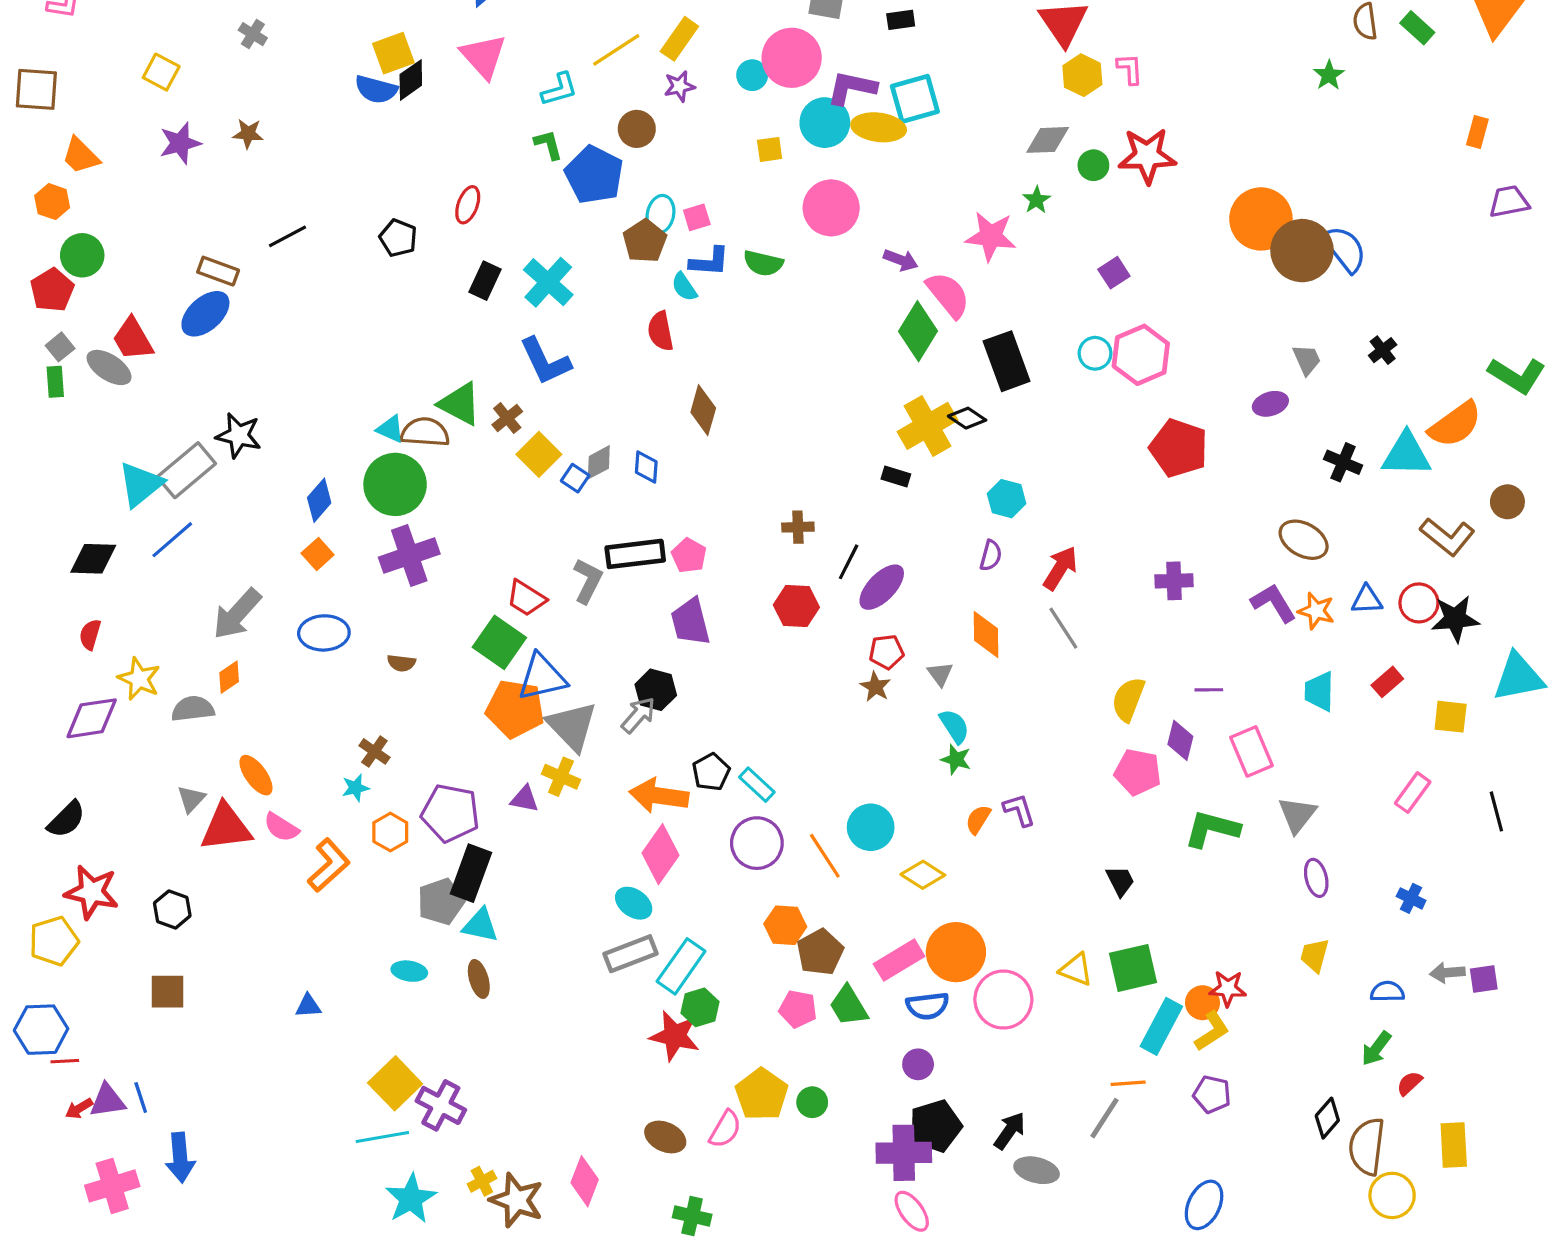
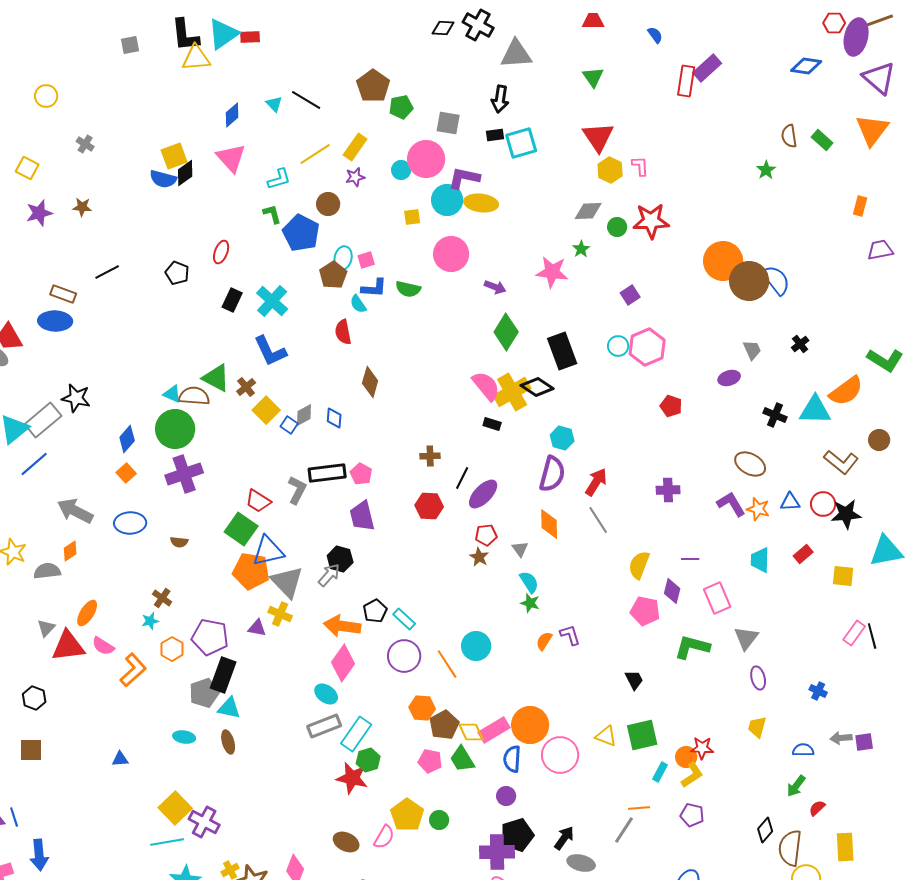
cyan square: (915, 99) -> (521, 143), moved
pink semicircle: (948, 295) -> (486, 386), moved
blue ellipse: (205, 314) -> (55, 321), turned 44
black diamond: (967, 418) -> (537, 387), size x1.4
red pentagon: (1179, 448) -> (671, 406), size x0.6
purple semicircle: (991, 556) -> (552, 474), size x1.8
gray arrow: (237, 614) -> (75, 511), turned 75
orange ellipse: (256, 775) -> (87, 613), turned 68
pink rectangle: (1413, 793) -> (854, 633), moved
yellow diamond: (923, 875) -> (471, 732), moved, turned 32
blue semicircle: (928, 1006) -> (512, 759), turned 100
cyan rectangle: (1161, 1026) -> (660, 772), size x0.6

